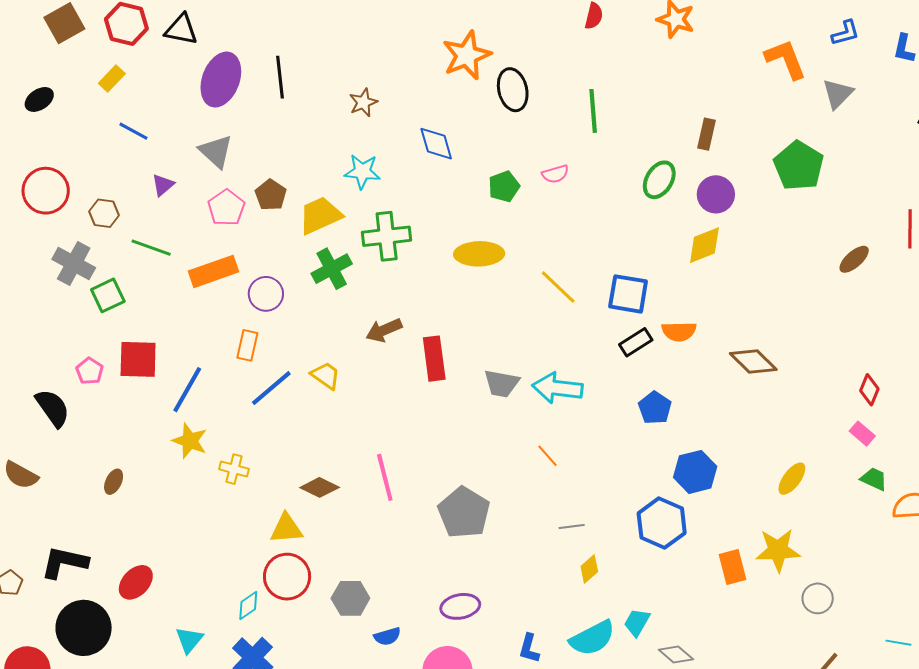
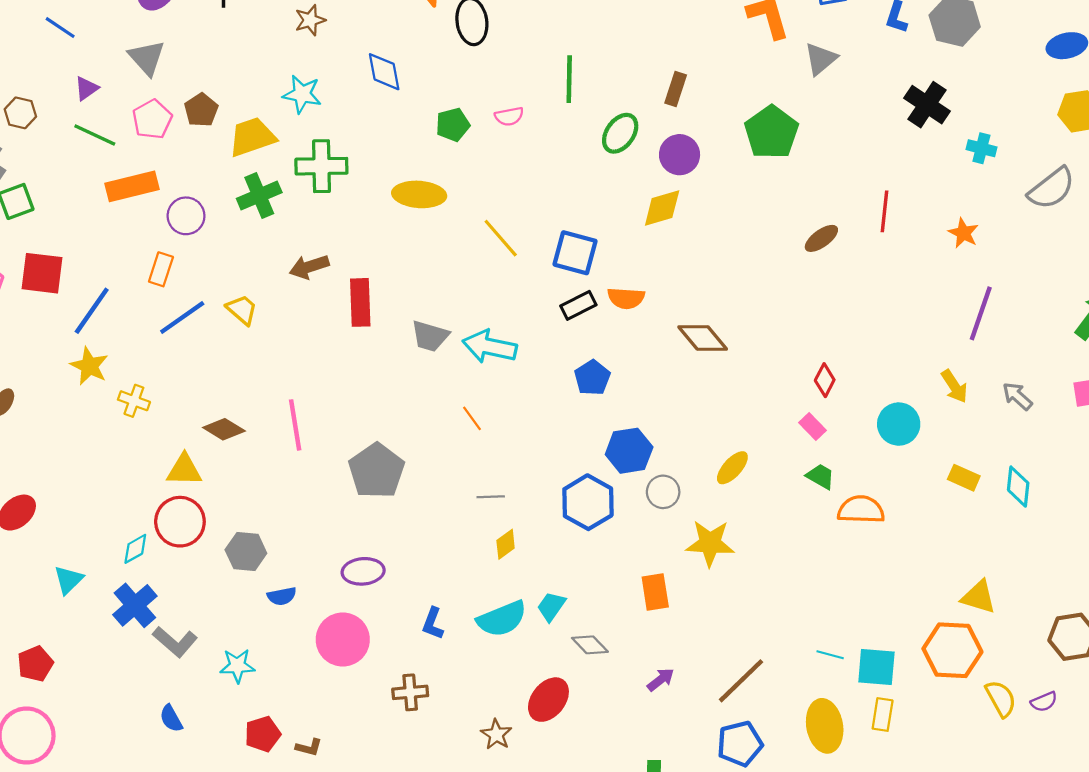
green line: (593, 111) -> (569, 79), moved
green line: (151, 248) -> (95, 135), moved
orange rectangle: (732, 567) -> (655, 592), moved
gray circle: (818, 598) -> (663, 492), moved

